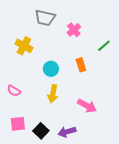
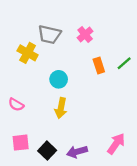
gray trapezoid: (45, 18) -> (49, 34), moved
green line: (104, 46) -> (124, 63), moved
orange rectangle: (81, 65) -> (99, 66), moved
pink arrow: (87, 106) -> (116, 144), moved, turned -84

